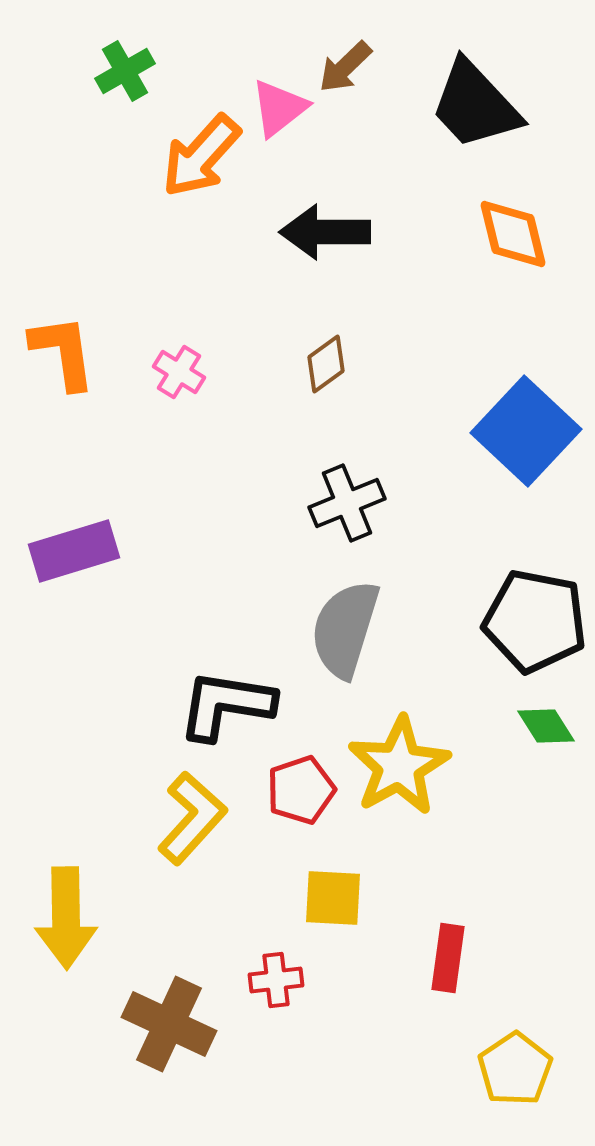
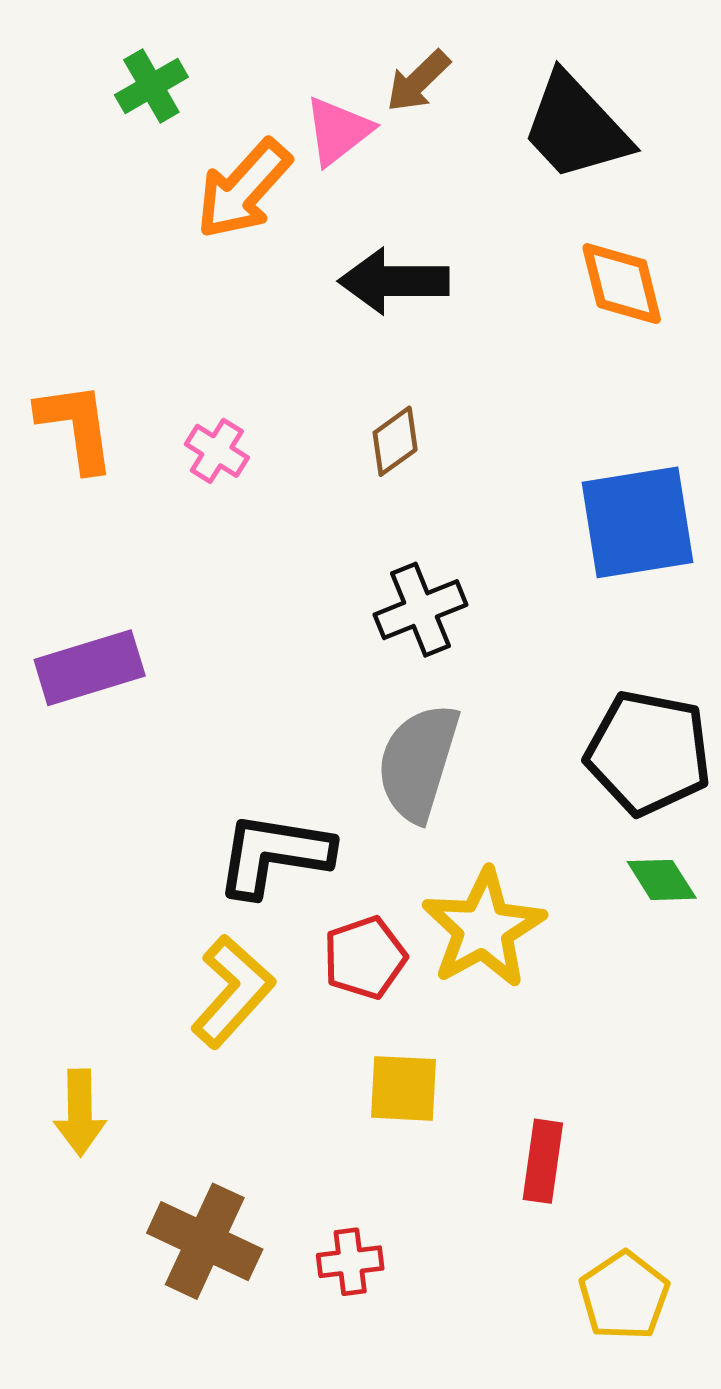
blue square: (526, 431) -> (637, 522), turned 38
yellow arrow: (66, 918) -> (80, 1113), size x0.7
red cross: (276, 980) -> (350, 1262), moved

